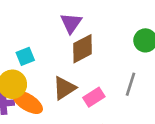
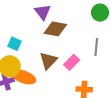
brown diamond: (83, 49) -> (55, 29), turned 50
cyan square: (25, 56) -> (15, 44), turned -32

